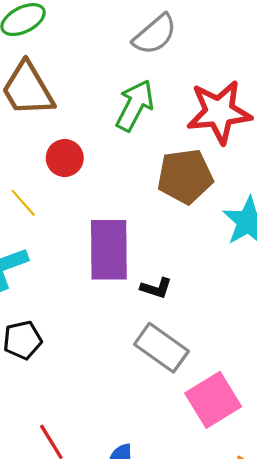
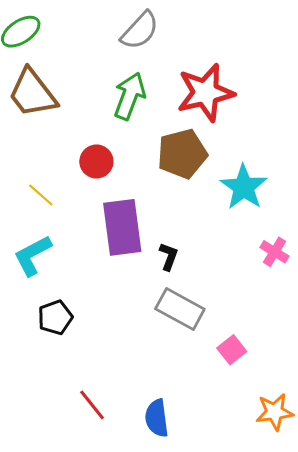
red circle: (65, 158) -> (96, 161), moved
black L-shape: (156, 288) -> (169, 256), turned -80
pink square: (213, 400) -> (232, 350), size x0.6

